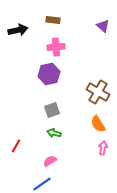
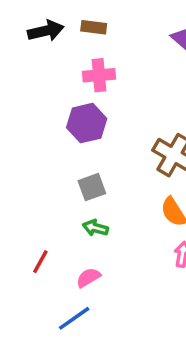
black arrow: (18, 30) -> (46, 31), moved
red line: (16, 146) -> (40, 262), moved

